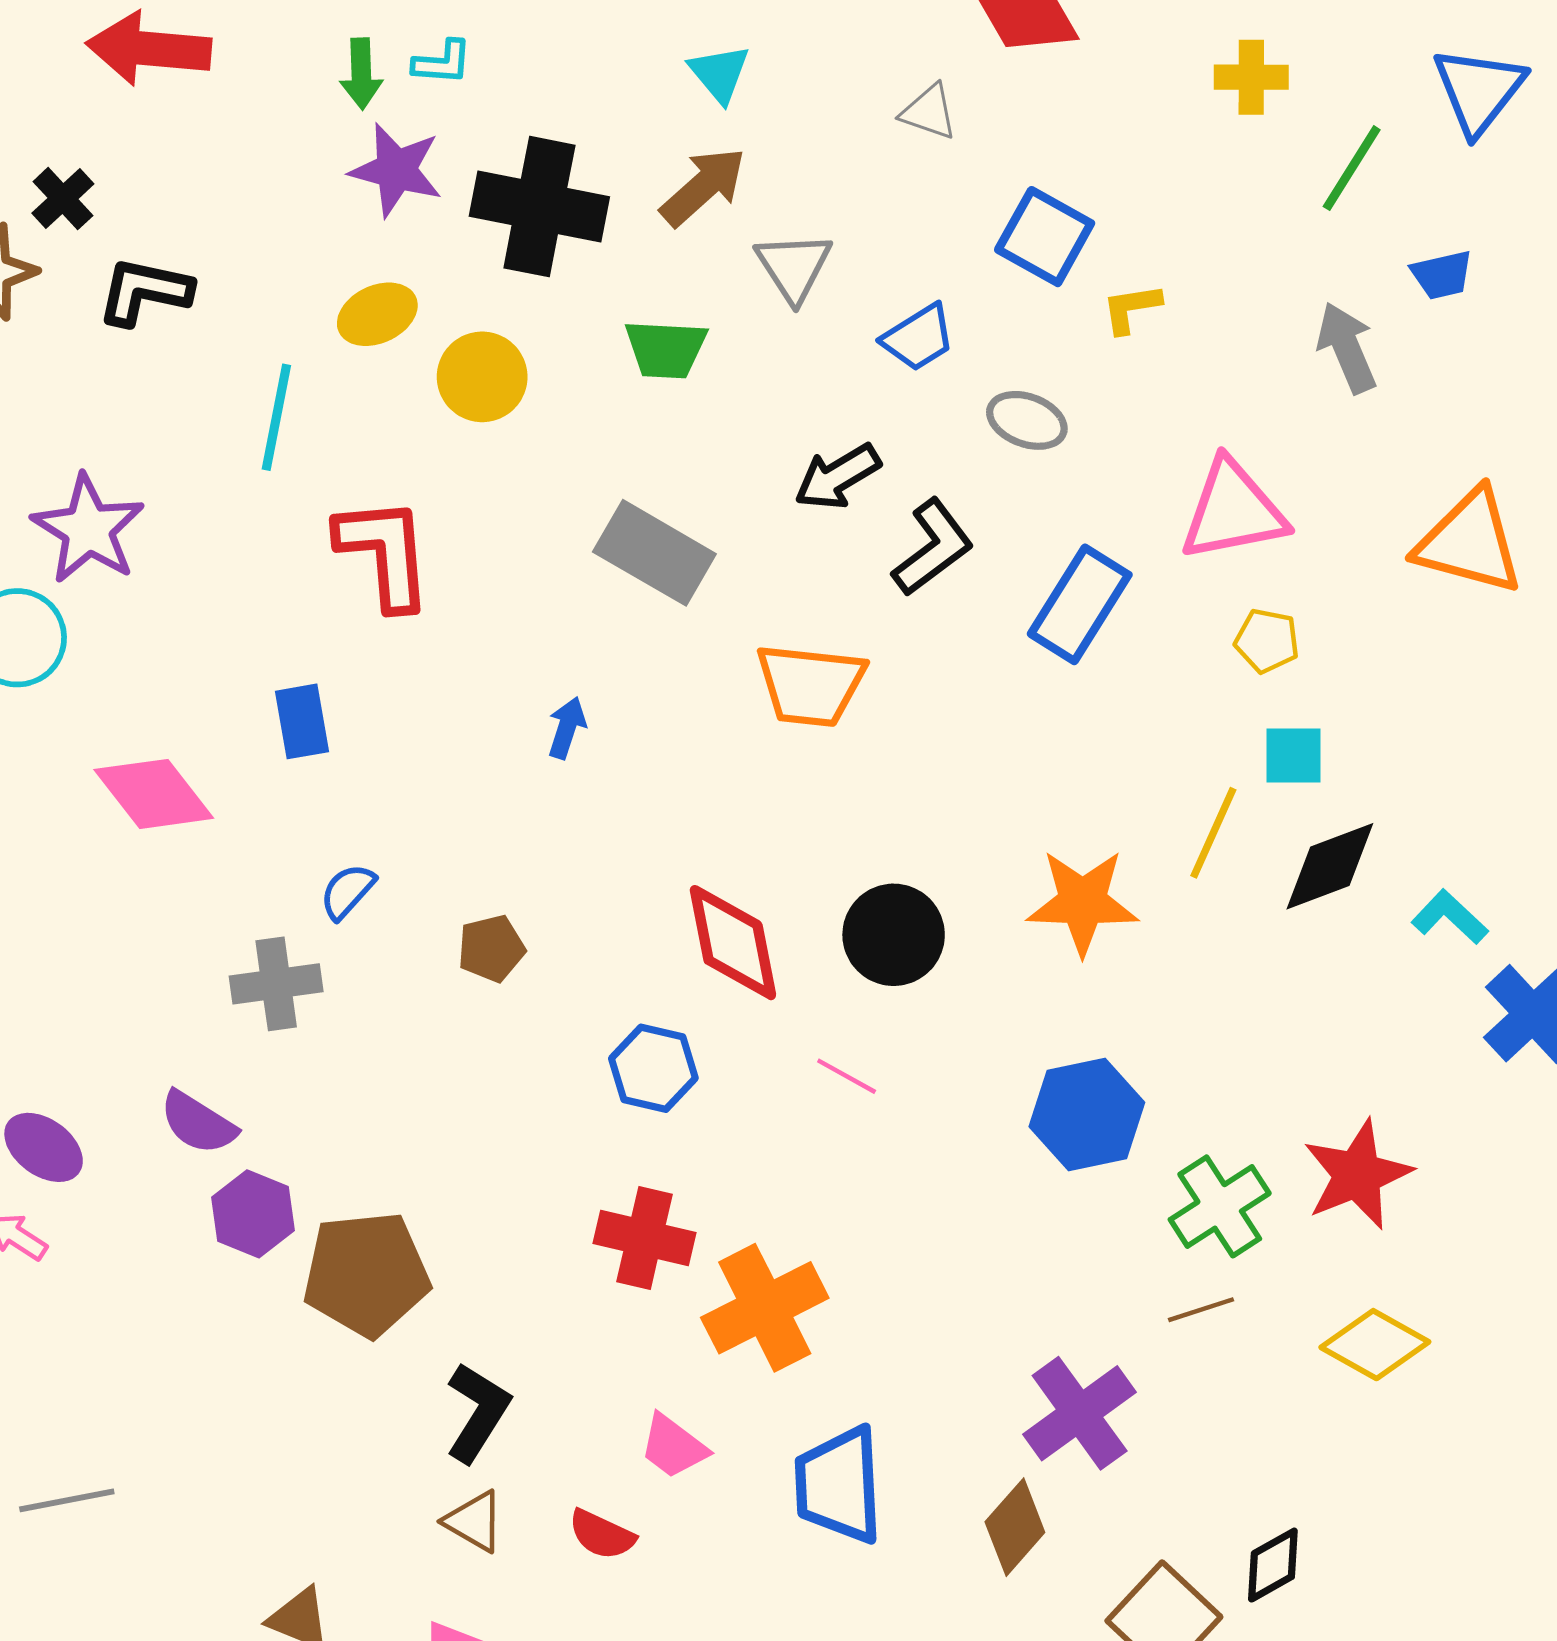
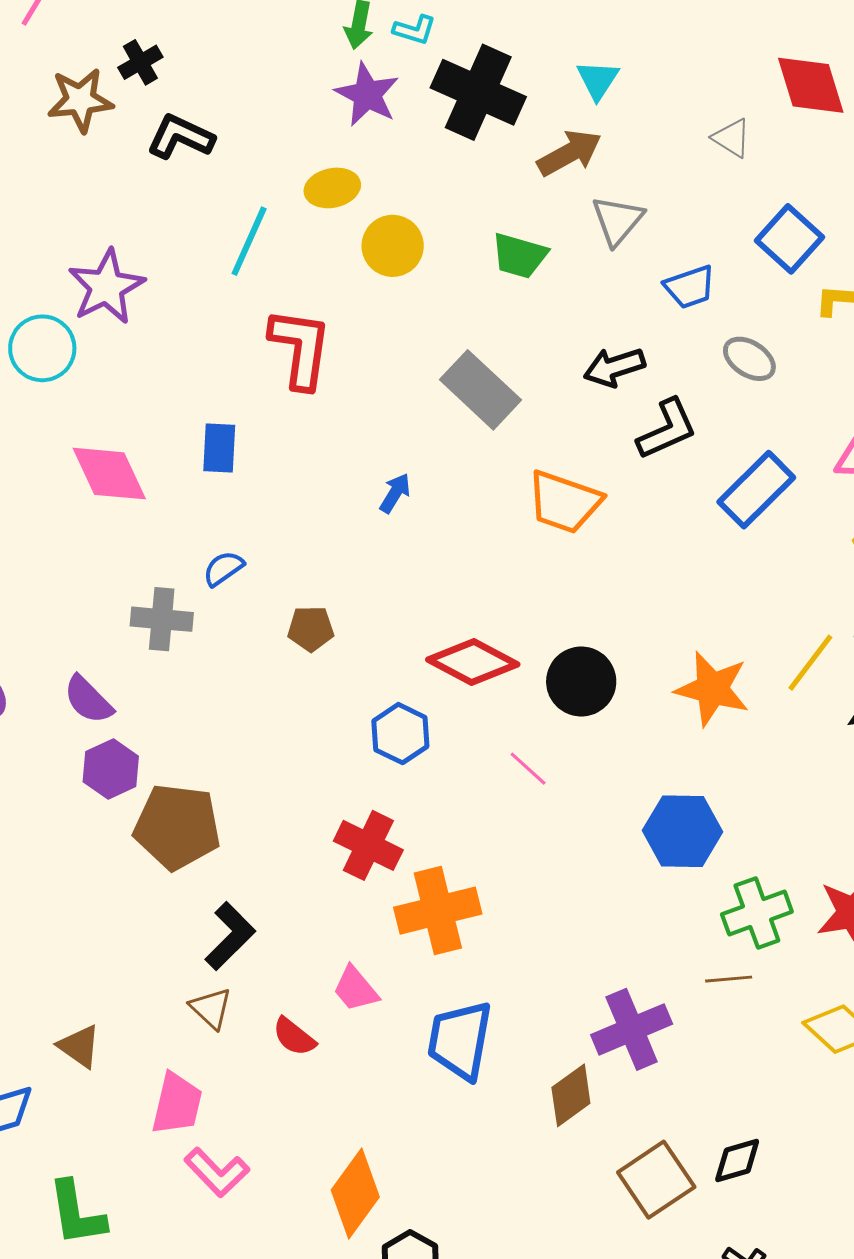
black cross: (539, 207) -> (478, 92), moved
red diamond: (733, 943) -> (473, 662), turned -64

